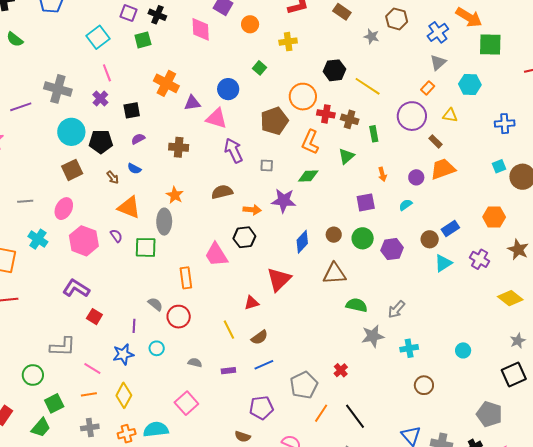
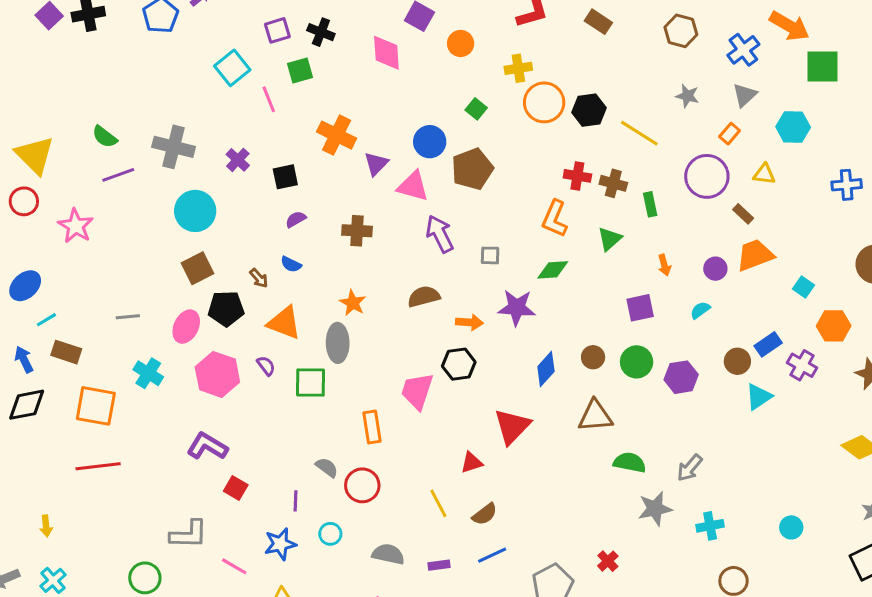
purple square: (128, 13) -> (277, 30), turned -36
gray star: (372, 36) -> (687, 96), moved
green semicircle: (15, 39) -> (105, 137), moved
pink line: (107, 73) -> (269, 99), moved
orange circle: (303, 97) -> (544, 102), moved
purple triangle: (192, 103) -> (376, 164), turned -36
brown pentagon: (274, 121) -> (472, 169), moved
black pentagon: (101, 142) -> (226, 309), moved
cyan square: (499, 166) -> (804, 287), moved, turned -32
pink trapezoid: (216, 255) -> (417, 391), turned 52
purple cross: (480, 259) -> (802, 365), moved
gray semicircle: (195, 363) -> (388, 554), size x1.5

